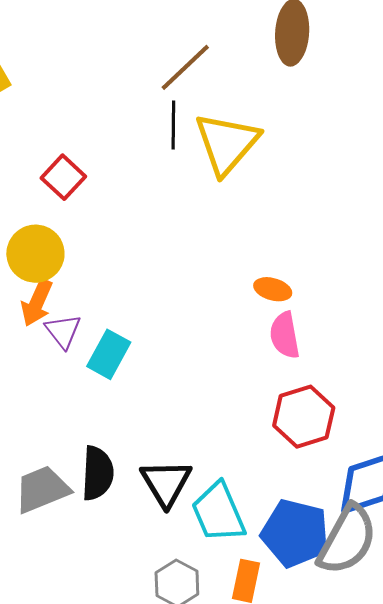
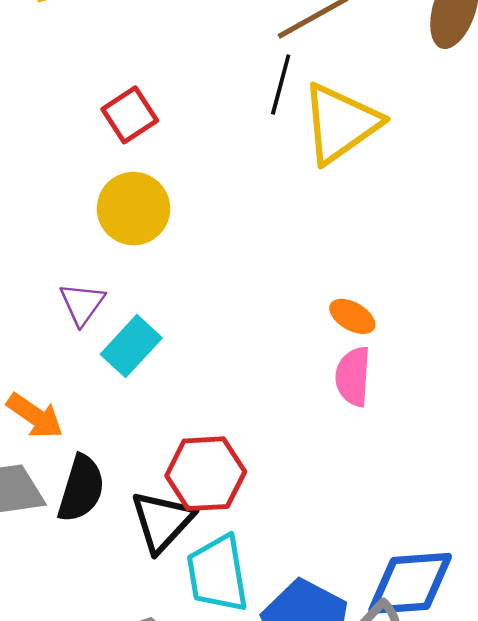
yellow circle: (35, 254) -> (134, 209), moved
orange arrow: (37, 303) -> (35, 416), moved, turned -93
red hexagon: (304, 417) -> (206, 474), moved

